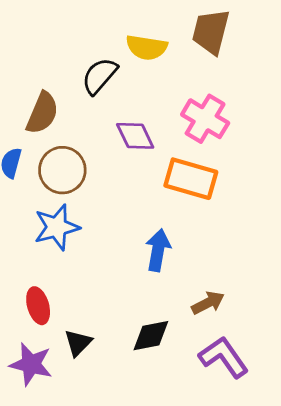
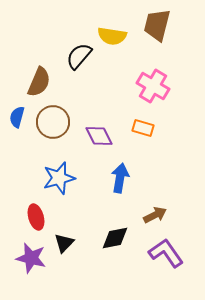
purple diamond: (135, 136) -> (99, 136), moved
orange rectangle: (191, 179) -> (143, 128), size x0.6
blue star: (57, 227) -> (59, 178), moved

